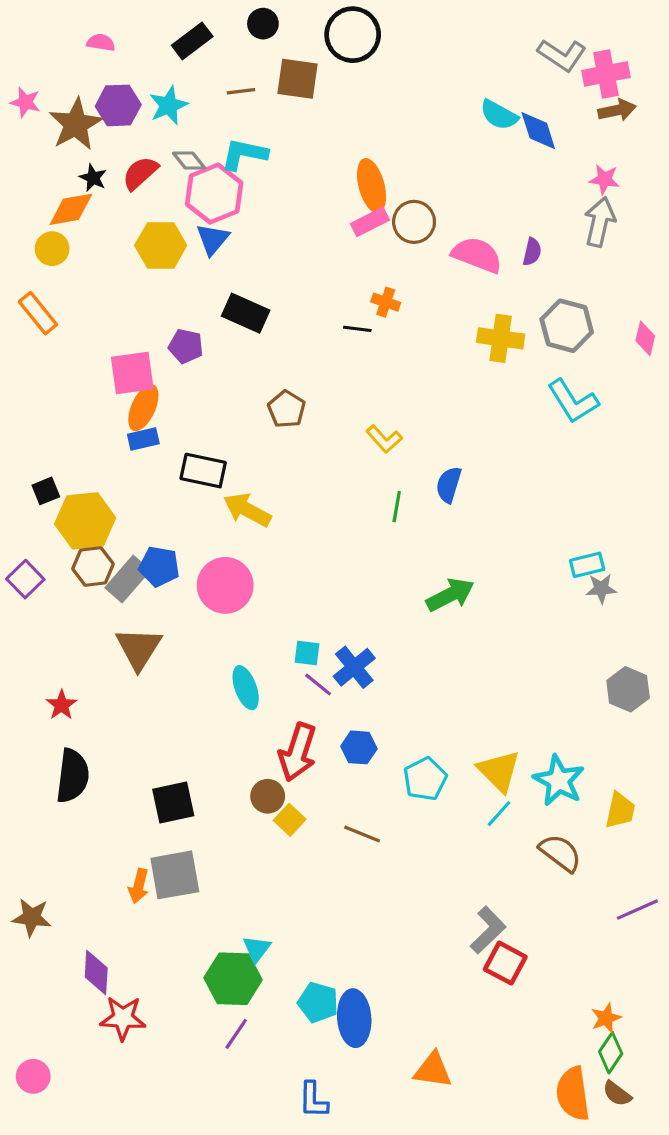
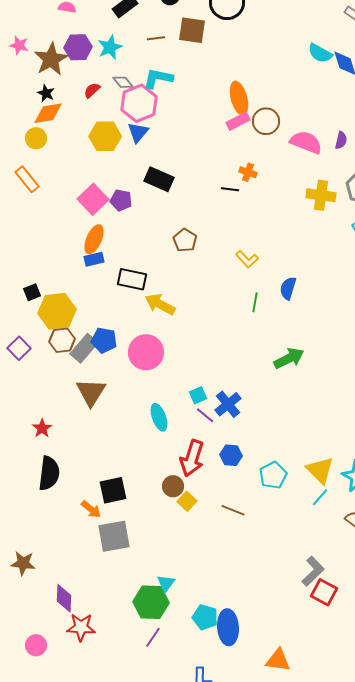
red semicircle: (140, 173) -> (92, 90), size x0.7
black star: (93, 178) -> (46, 93), moved
pink square: (132, 373) -> (93, 199), moved, turned -36
cyan square: (307, 653) -> (198, 395), turned -30
orange arrow: (139, 886) -> (91, 509), moved, turned -65
pink circle: (33, 1076) -> (36, 645), moved

